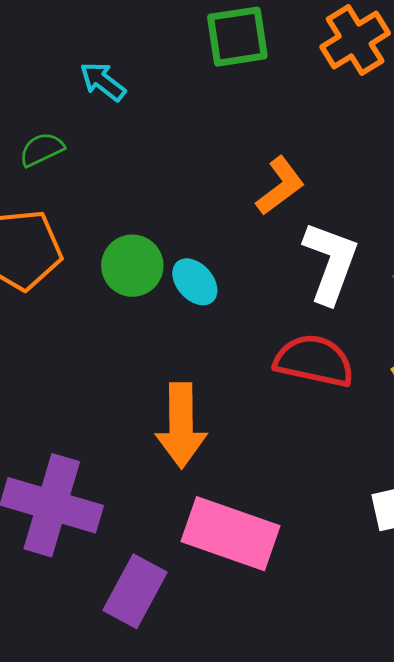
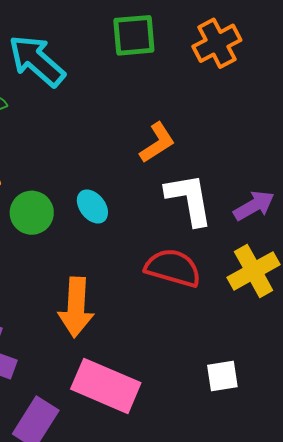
cyan arrow: (103, 81) -> (37, 61), size x1.8
white L-shape: (331, 262) -> (189, 199), turned -34
green circle: (132, 266) -> (32, 213), moved

